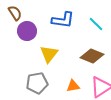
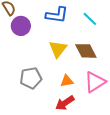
yellow triangle: (49, 54) -> (58, 49), moved
brown diamond: (92, 56) -> (86, 51), turned 40

